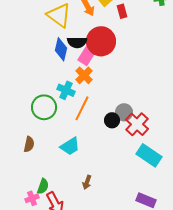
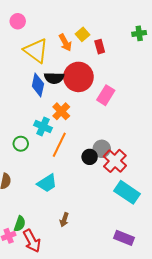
pink rectangle: (87, 55) -> (106, 95), moved
green circle: (44, 107) -> (21, 144), size x0.6

